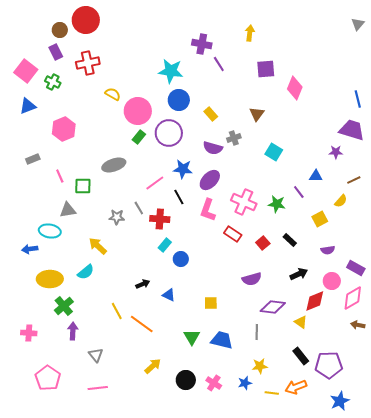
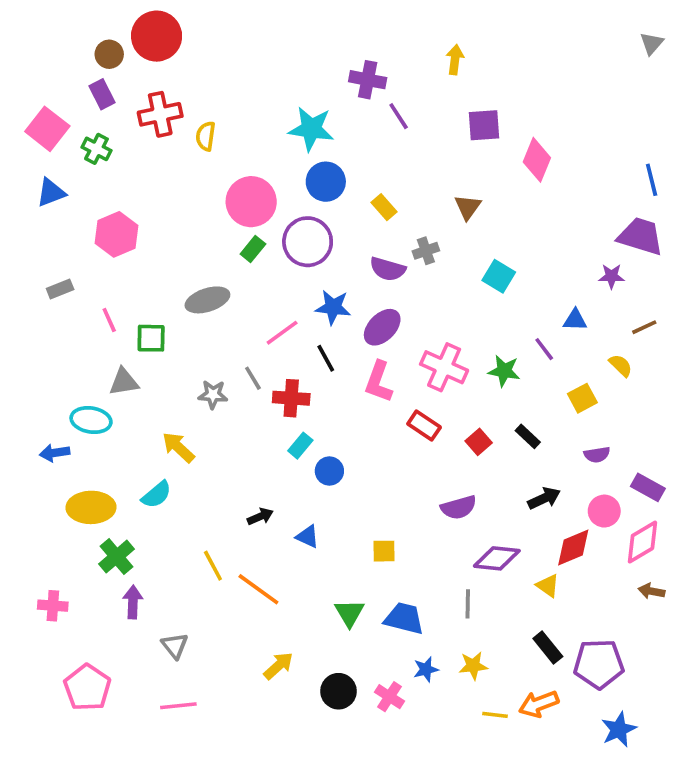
yellow semicircle: (113, 94) -> (206, 136), moved, turned -112
yellow semicircle: (341, 201) -> (621, 365), turned -88
blue star: (245, 383) -> (426, 669), moved

